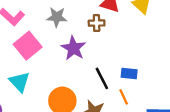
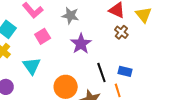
brown cross: (97, 23) -> (121, 32), moved, turned 32
pink square: (28, 46) -> (43, 36), size x0.7

